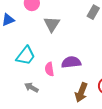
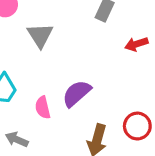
purple semicircle: (71, 62) -> (77, 93), turned -30

